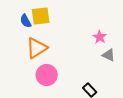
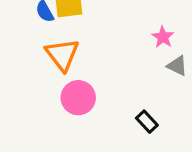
orange triangle: (37, 48) -> (62, 55), turned -35

